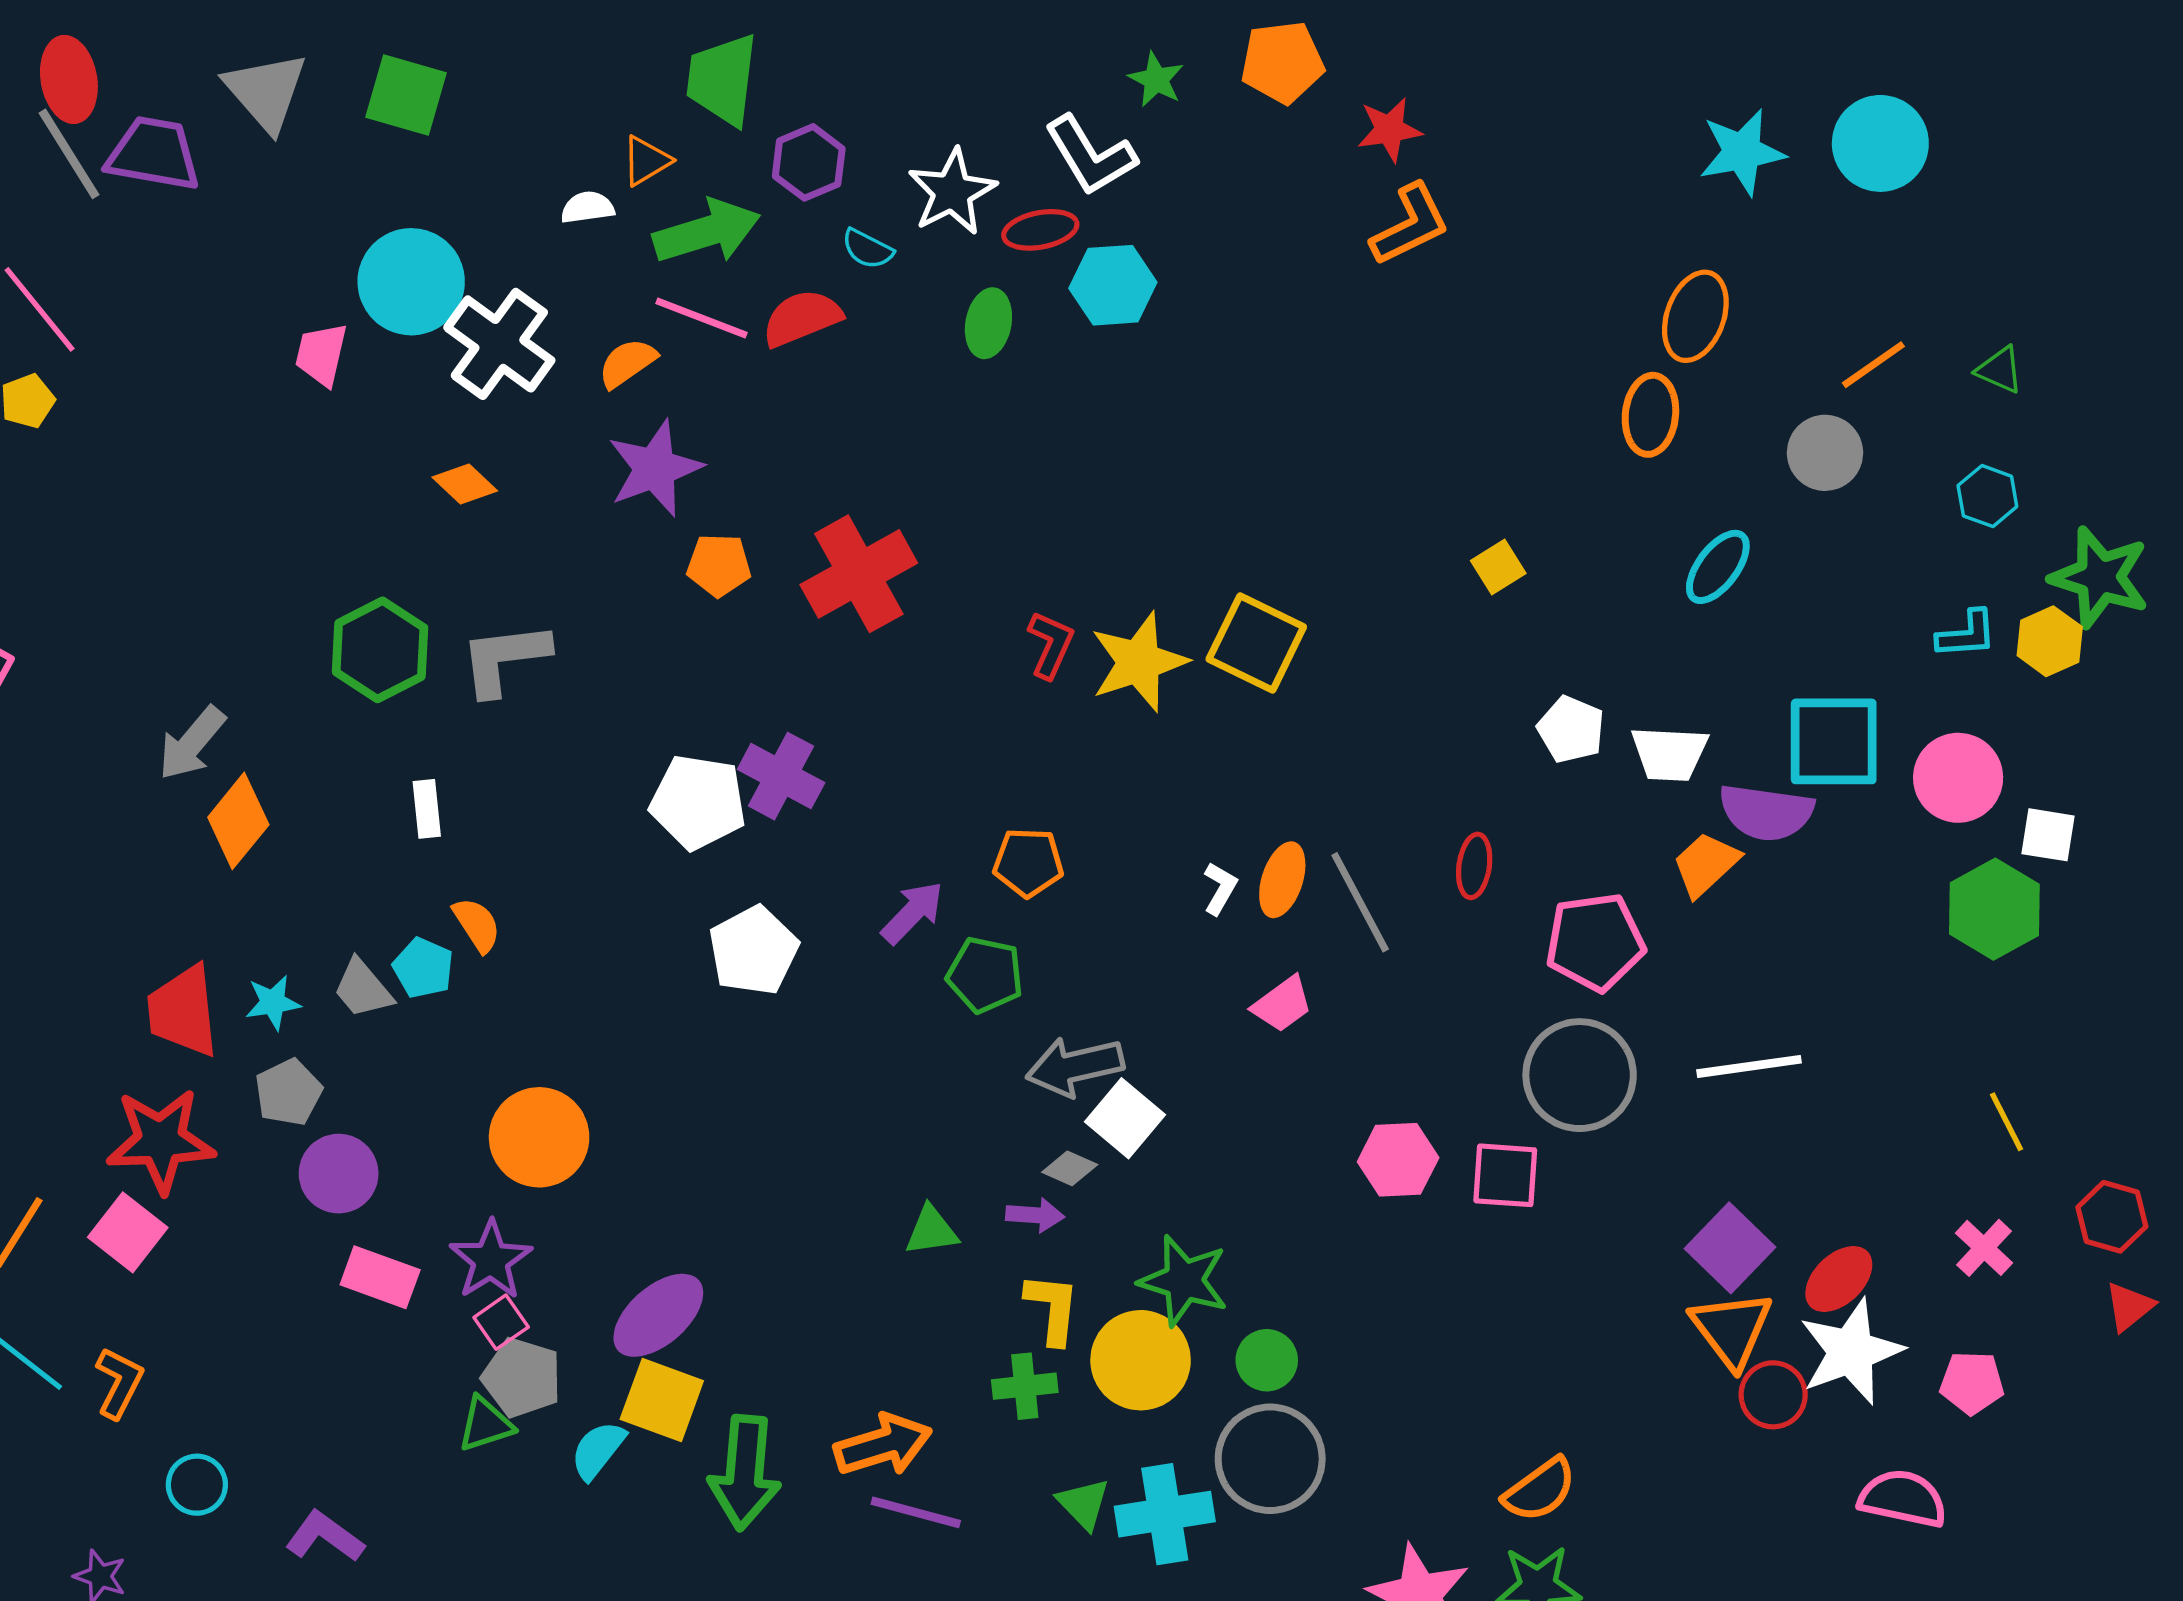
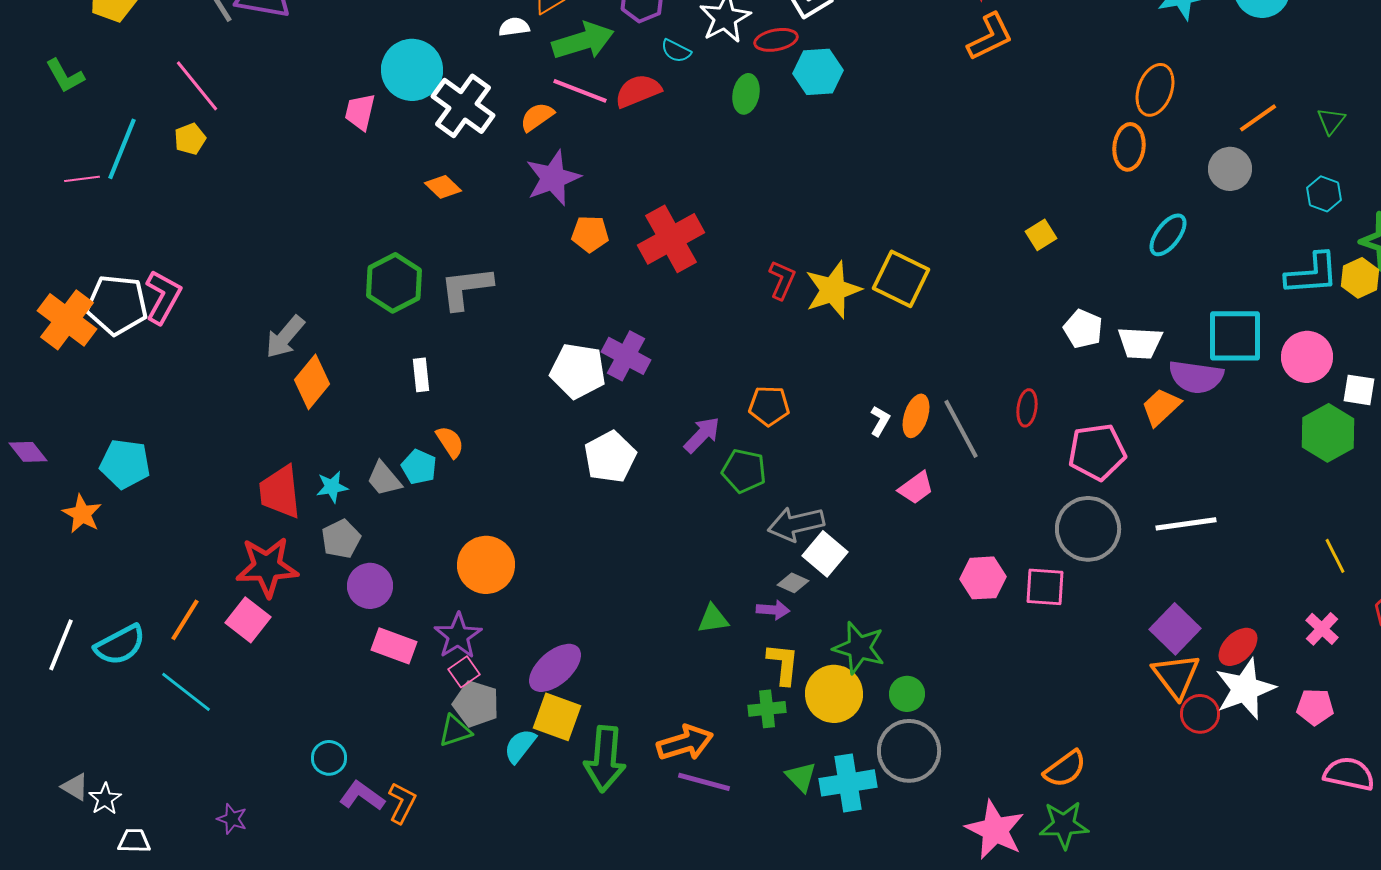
green triangle: (2000, 370) -> (1331, 121), turned 44
cyan L-shape: (1967, 634) -> (1312, 274), size x1.5
orange L-shape: (119, 1383) -> (402, 803), moved
cyan circle: (197, 1485) -> (329, 758), moved
pink semicircle: (1903, 1499) -> (1349, 774), moved

